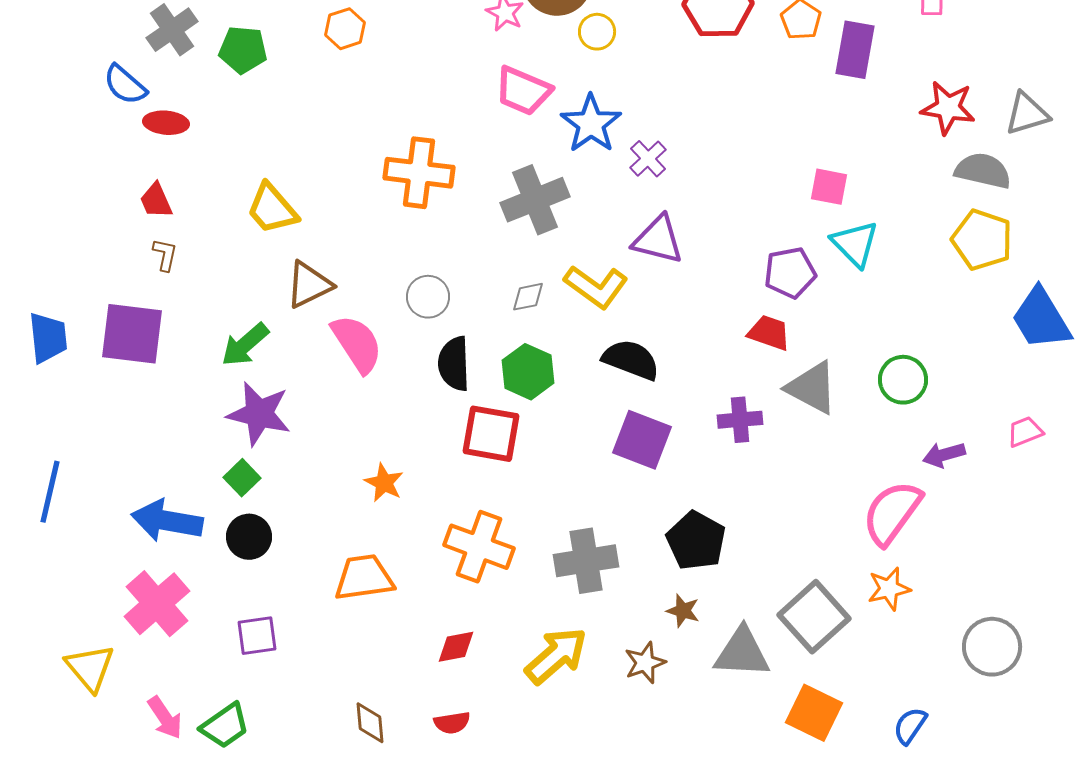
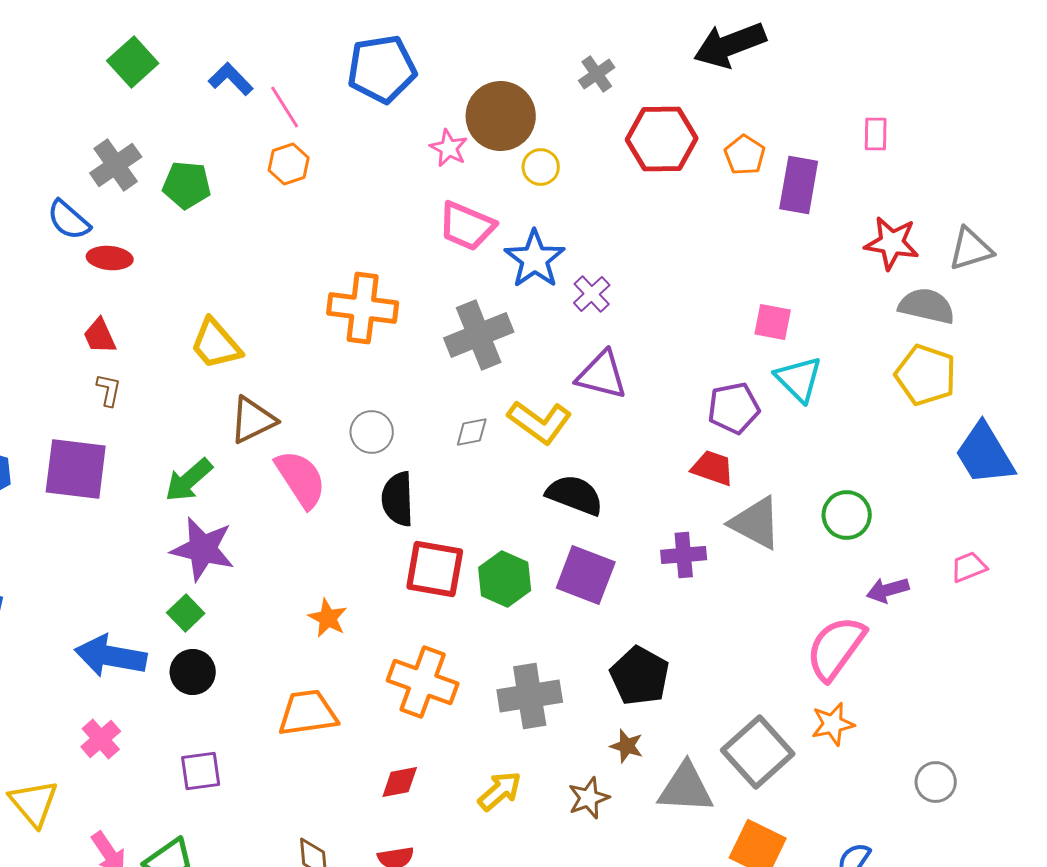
green hexagon: (528, 372) -> (505, 579), moved
pink cross: (157, 604) -> (101, 739), size x0.6
gray circle: (992, 647) -> (936, 782), size x0.7
yellow arrow: (556, 656) -> (500, 791), size x0.7

